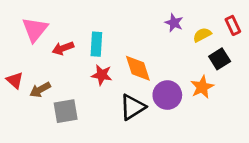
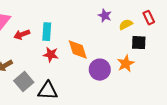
black square: (220, 59) -> (139, 43), turned 35
black triangle: (133, 107) -> (48, 91), moved, turned 35
gray square: (66, 111) -> (24, 82), turned -30

